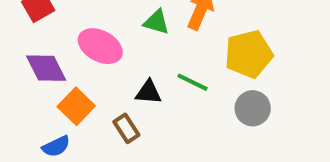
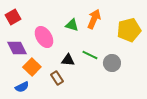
pink ellipse: (100, 46) -> (44, 37), turned 30
yellow pentagon: (249, 54) -> (129, 30), moved
gray circle: (253, 108) -> (112, 63), moved

